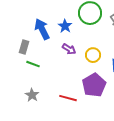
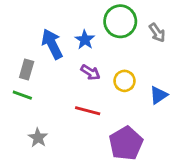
green line: (33, 64) -> (22, 95), moved
purple pentagon: (94, 85) -> (126, 143), moved
red line: (68, 98) -> (88, 111), moved

